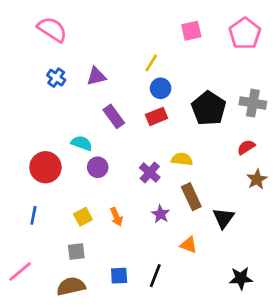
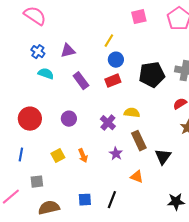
black pentagon: (209, 108) -> (152, 75), turned 30
cyan semicircle: (82, 143) -> (46, 74), moved
gray square: (76, 252) -> (37, 182), moved

